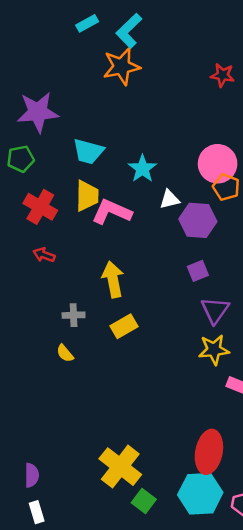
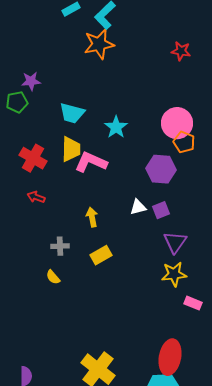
purple star: (38, 112) -> (31, 81), size x0.6
green pentagon: (21, 159) -> (17, 102), moved
white triangle: (170, 199) -> (138, 207), moved
yellow arrow: (113, 279) -> (92, 217), size x0.7

